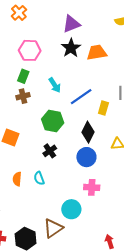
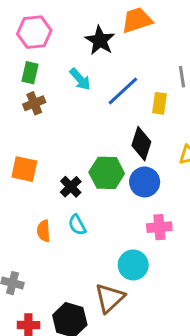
black star: (71, 48) -> (100, 40), moved
green hexagon: (53, 121) -> (107, 173), moved
black cross: (50, 151) -> (71, 187), moved

